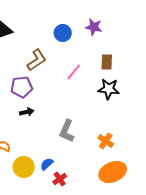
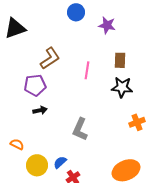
blue circle: (63, 33) -> (76, 12), moved
pink line: (74, 72) -> (87, 70), turned -30
orange cross: (106, 141) -> (137, 122), moved, turned 35

